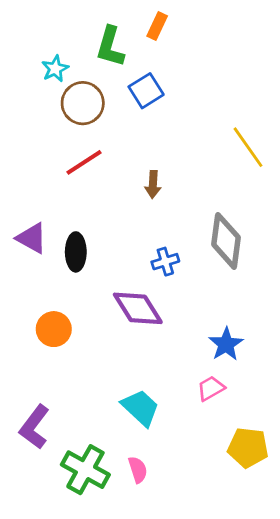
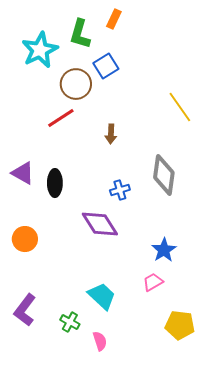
cyan star: (55, 69) -> (40, 50), size x1.8
brown circle: (83, 103) -> (76, 84), moved
orange circle: (54, 329) -> (25, 239), moved
green cross: (85, 470) -> (70, 322), moved, size x0.6

